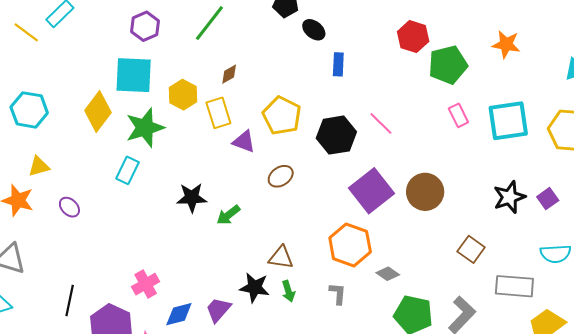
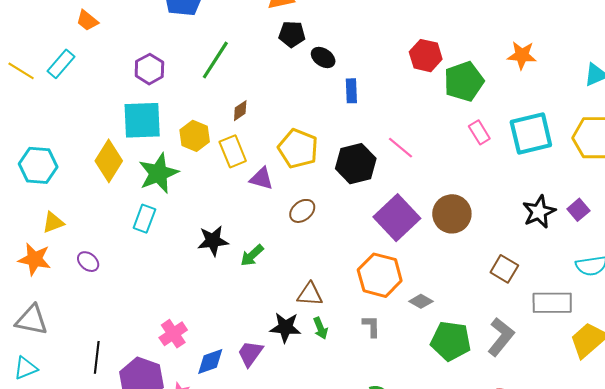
yellow line: (26, 32) -> (21, 71), moved

